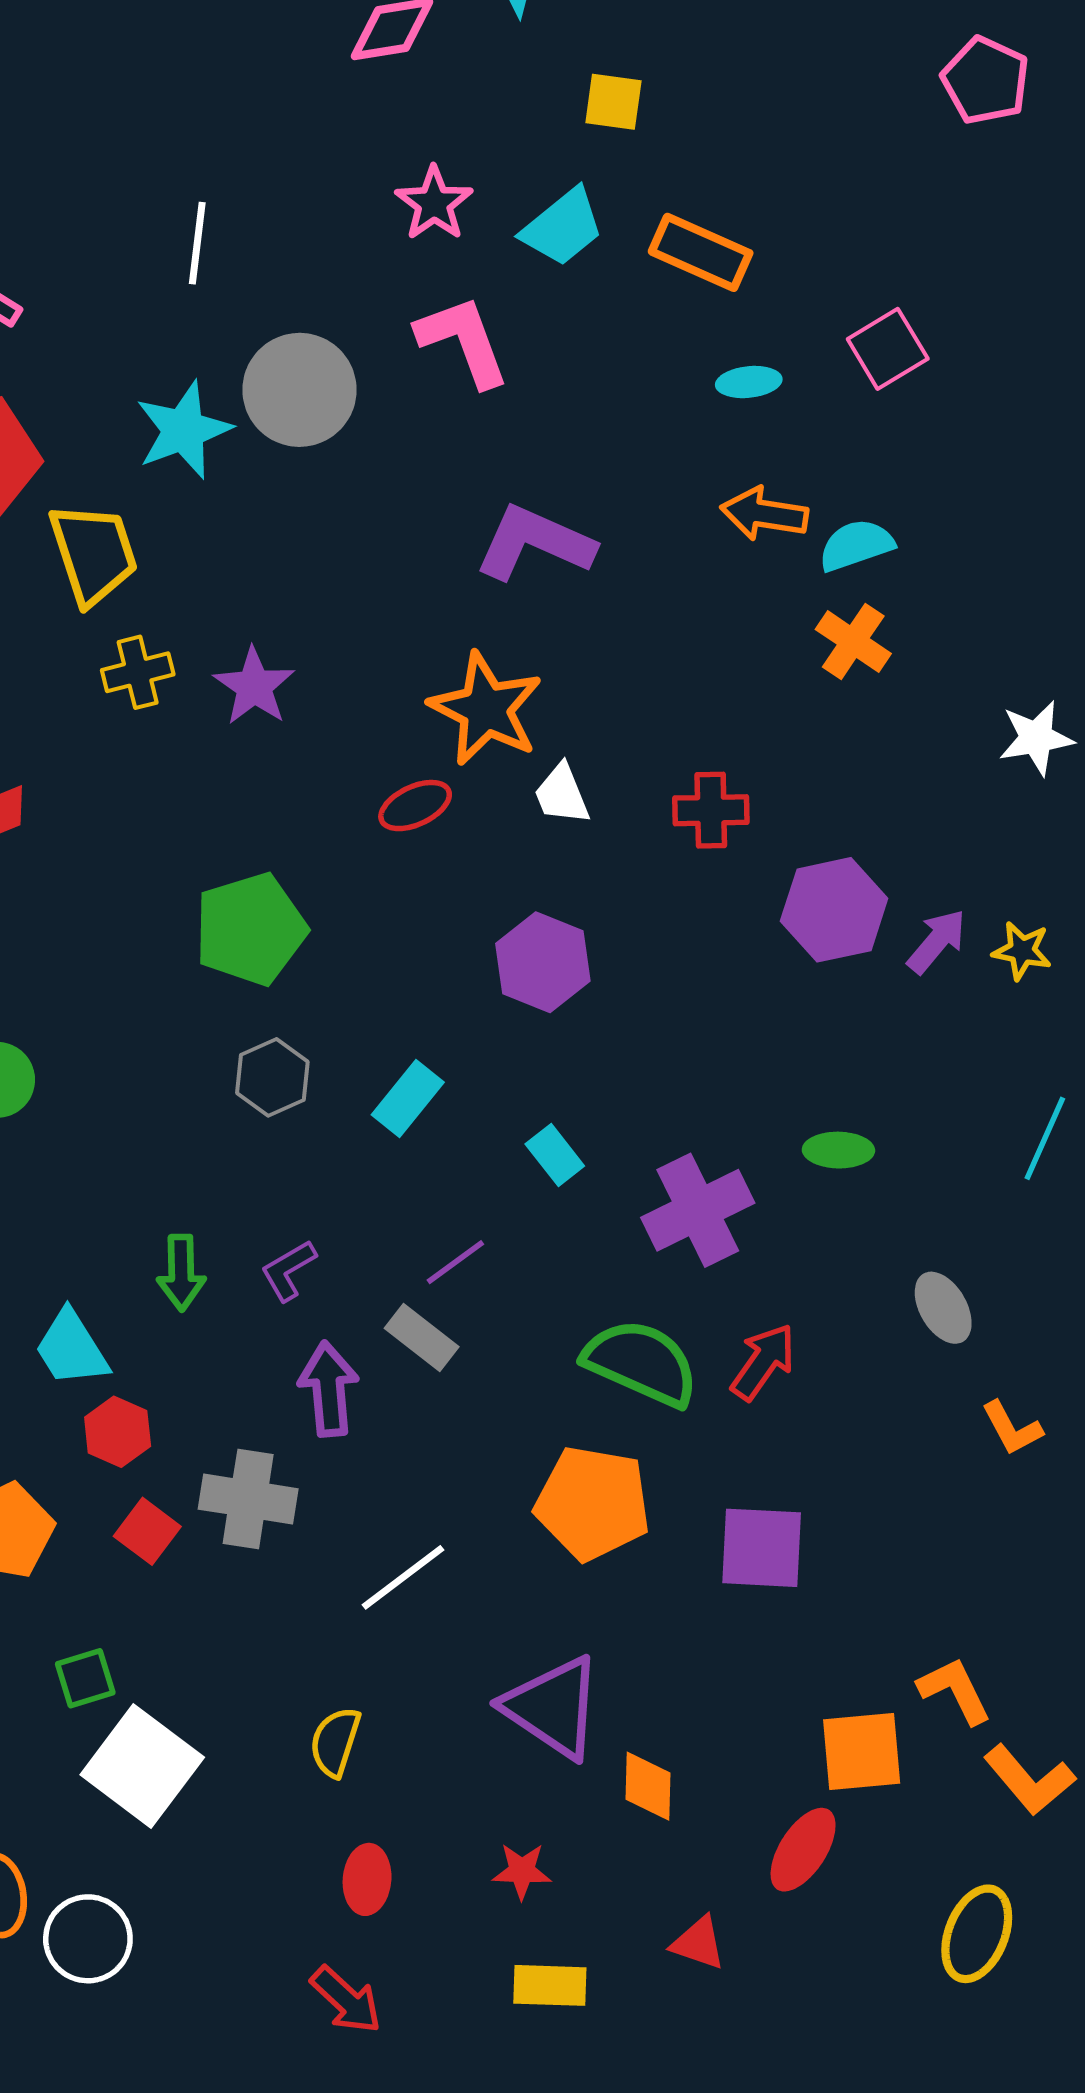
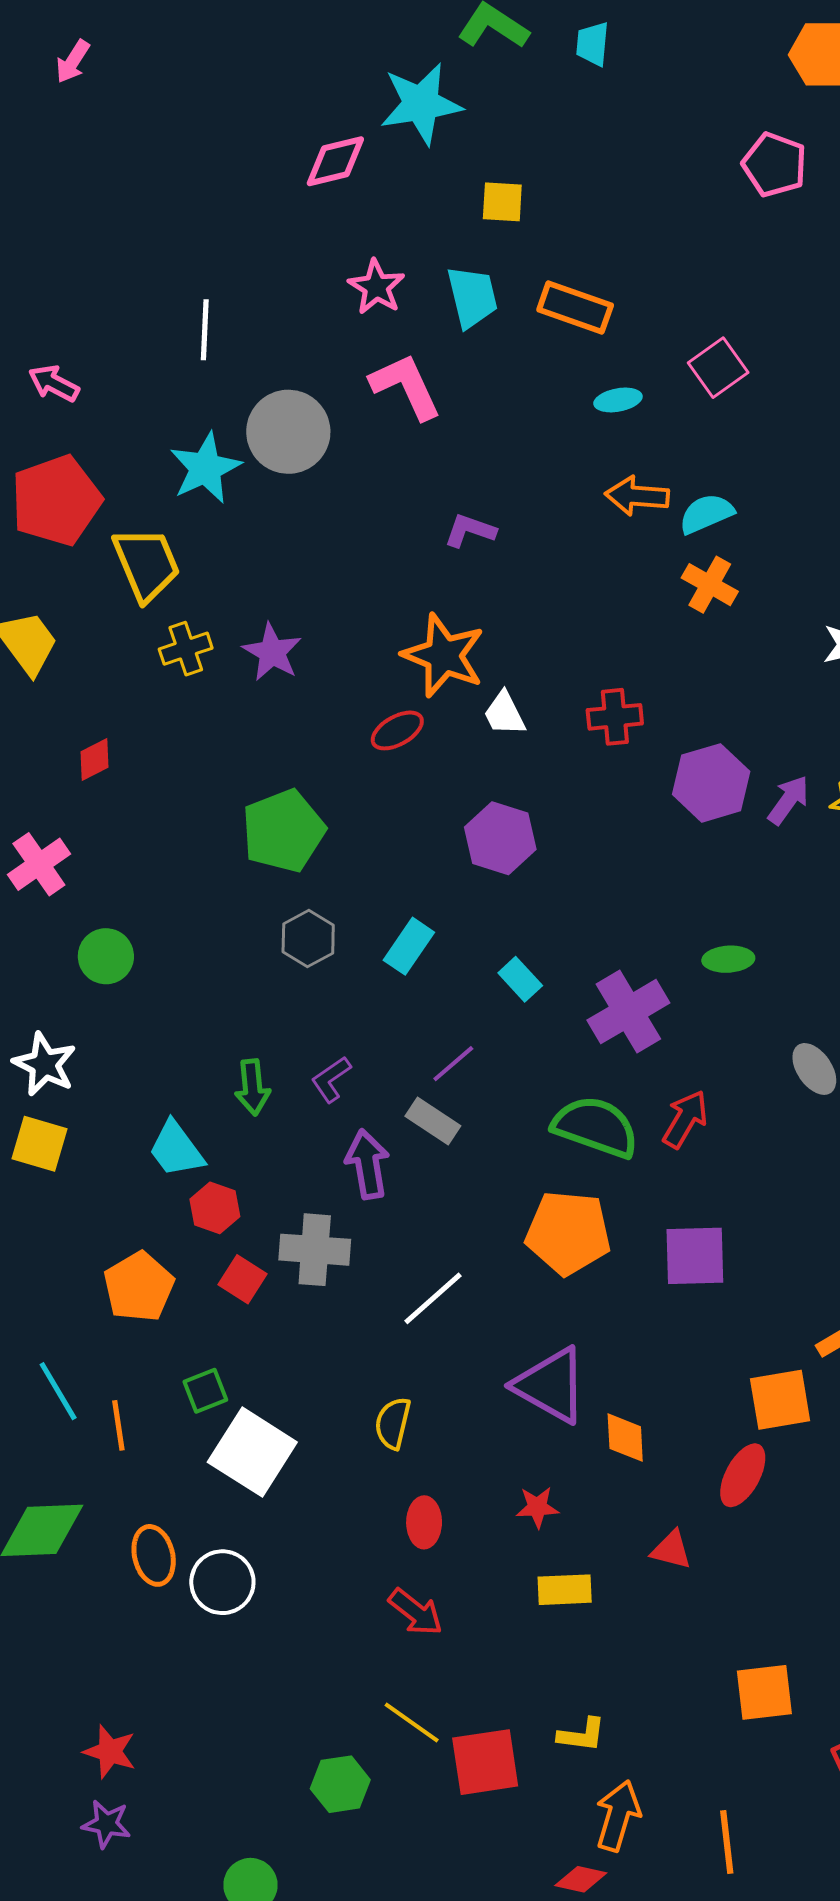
cyan trapezoid: (563, 227) -> (472, 297), turned -60
purple L-shape: (535, 543) -> (470, 531), size x0.6

